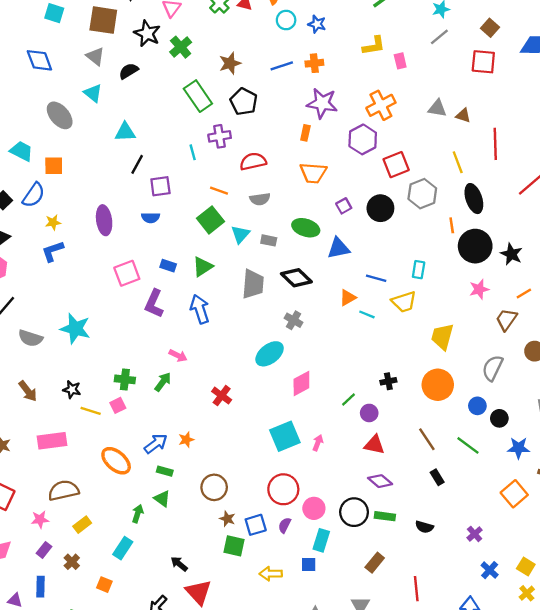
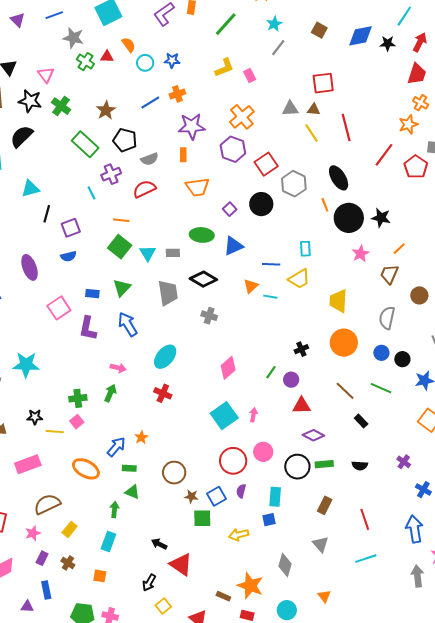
red square: (483, 62) -> (323, 83), moved
black semicircle: (129, 71) -> (22, 136), size x1.4
yellow line: (458, 162) -> (312, 133), moved
gray semicircle: (260, 199) -> (150, 159), moved
cyan ellipse: (270, 354) -> (165, 357), moved
pink circle: (314, 508) -> (263, 452), moved

